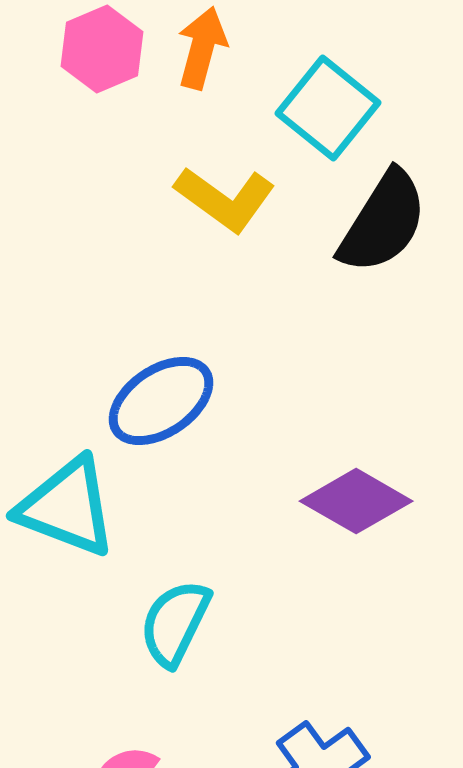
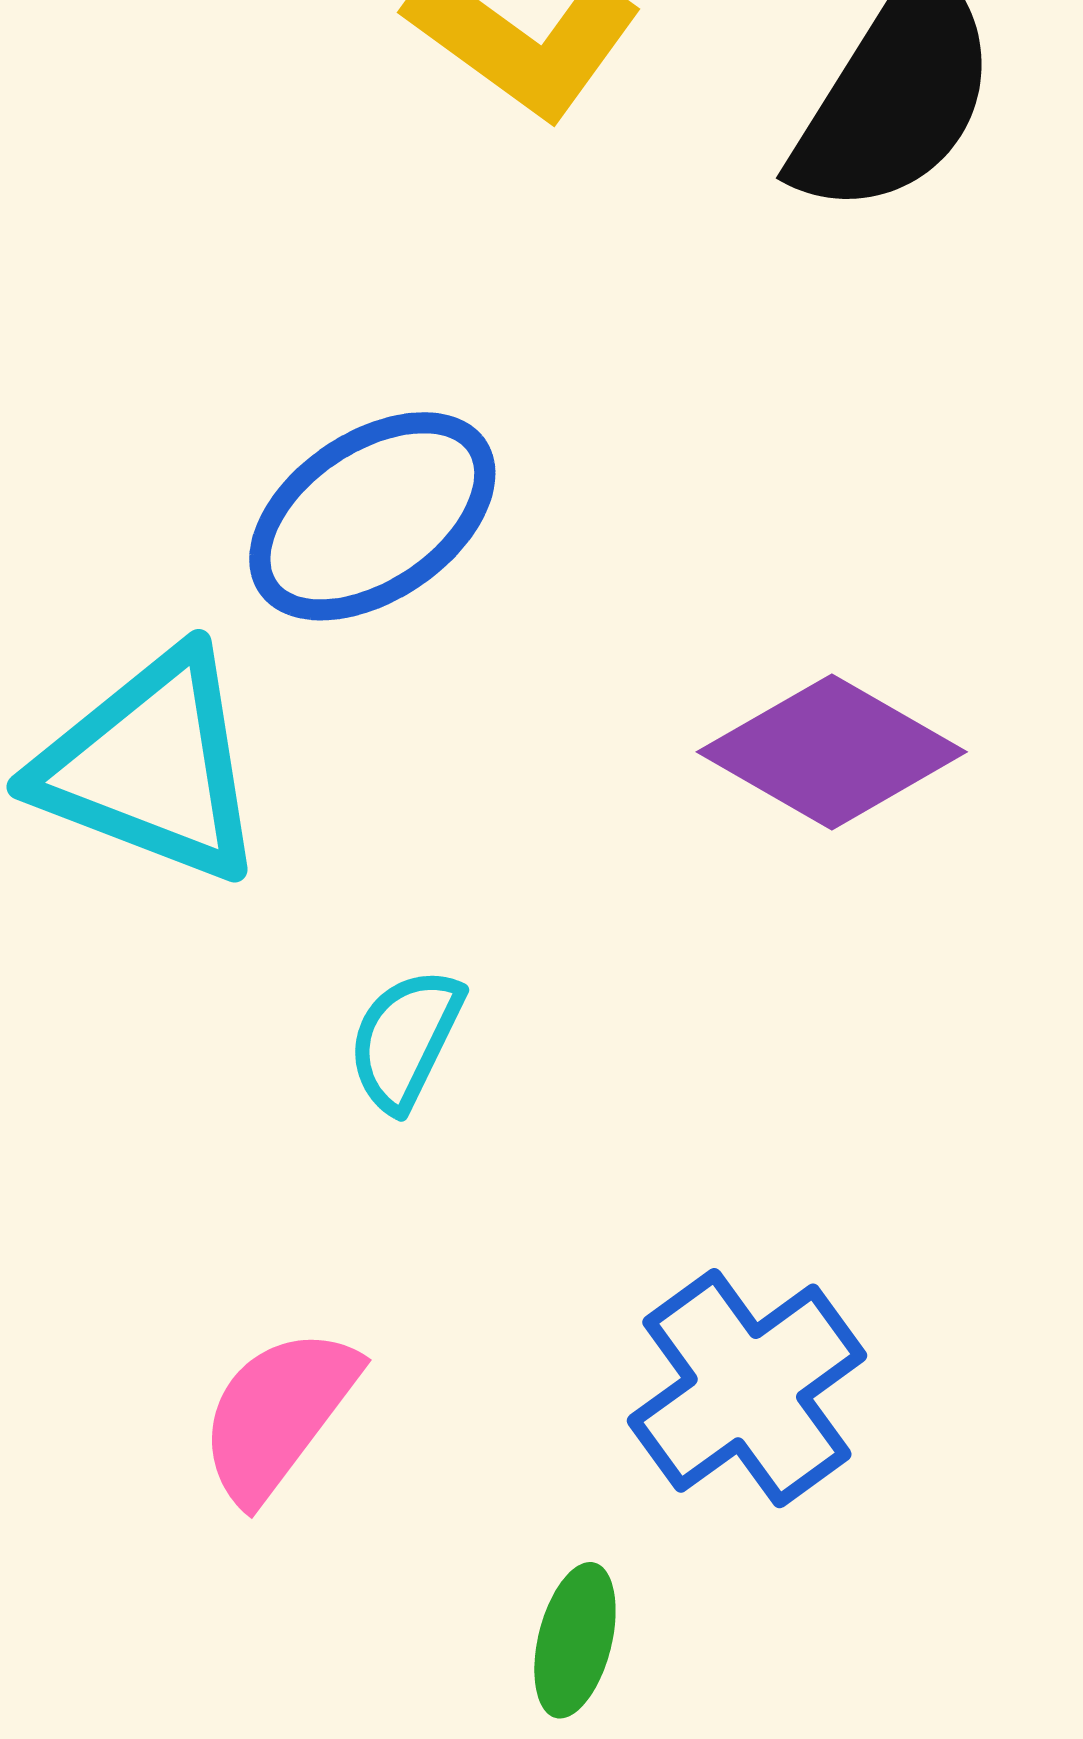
cyan semicircle: (175, 623) -> (405, 1039), size x0.7

